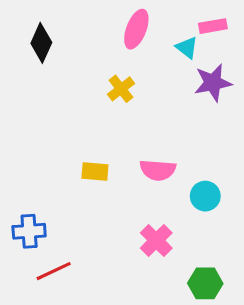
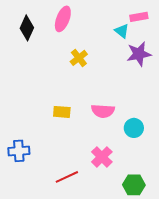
pink ellipse: (136, 29) -> (63, 19), moved
red line: (54, 271) -> (67, 177), moved

